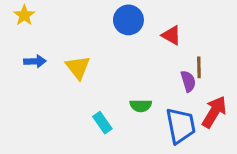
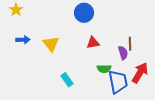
red triangle: (171, 35) -> (93, 43), moved, turned -40
green semicircle: (141, 106) -> (104, 69), moved

